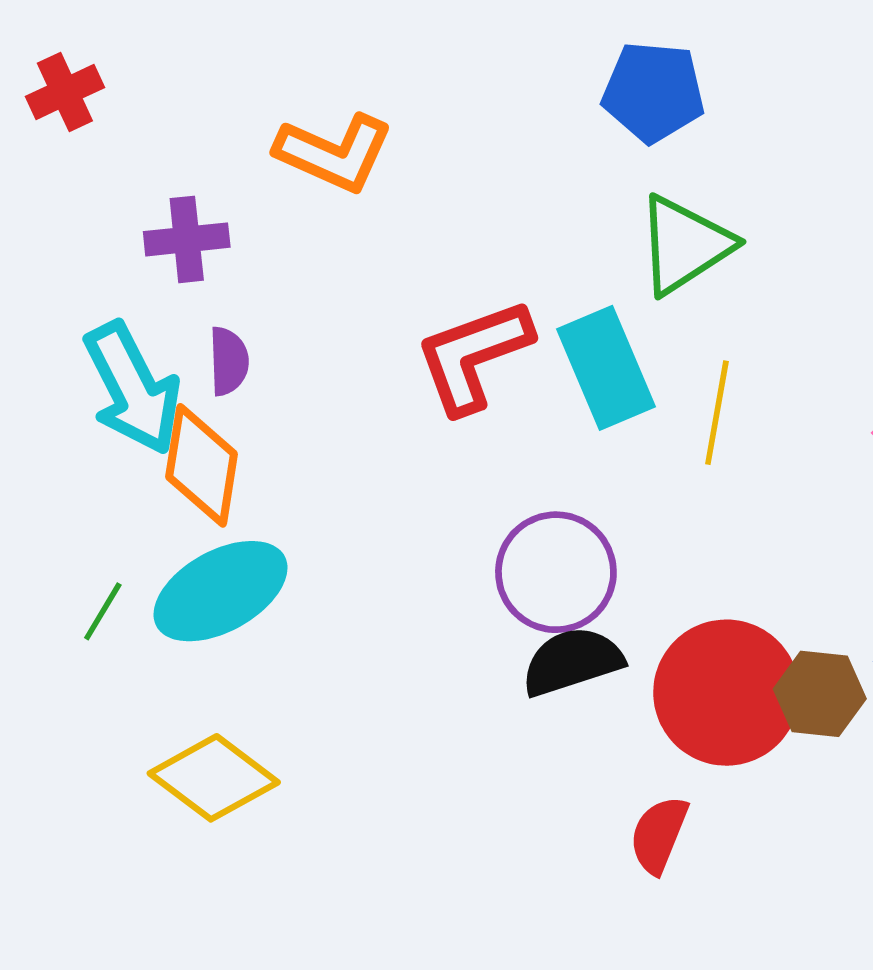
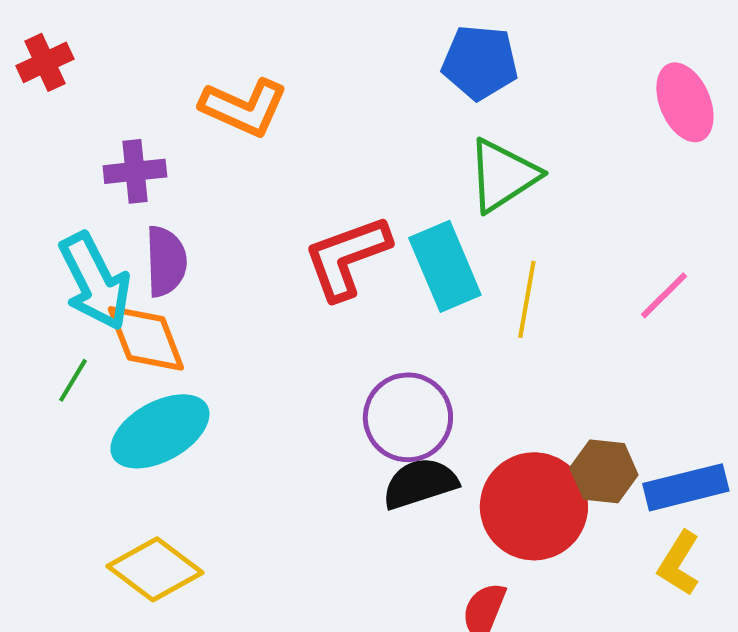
purple semicircle: (229, 361) -> (166, 261), size x1.4
orange diamond: (202, 465) -> (146, 338), turned -30
green line: (103, 611) -> (73, 380), moved
brown hexagon: (820, 694) -> (604, 471), moved

